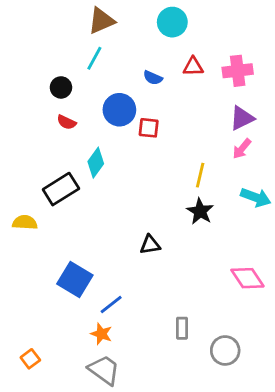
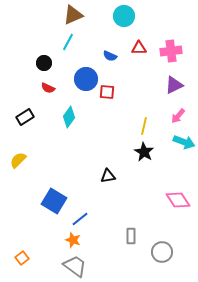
pink arrow: (242, 149) -> (178, 116), moved
black rectangle: (61, 189) -> (25, 117), moved, size x0.7
yellow semicircle: (25, 222) -> (18, 160), turned -48

